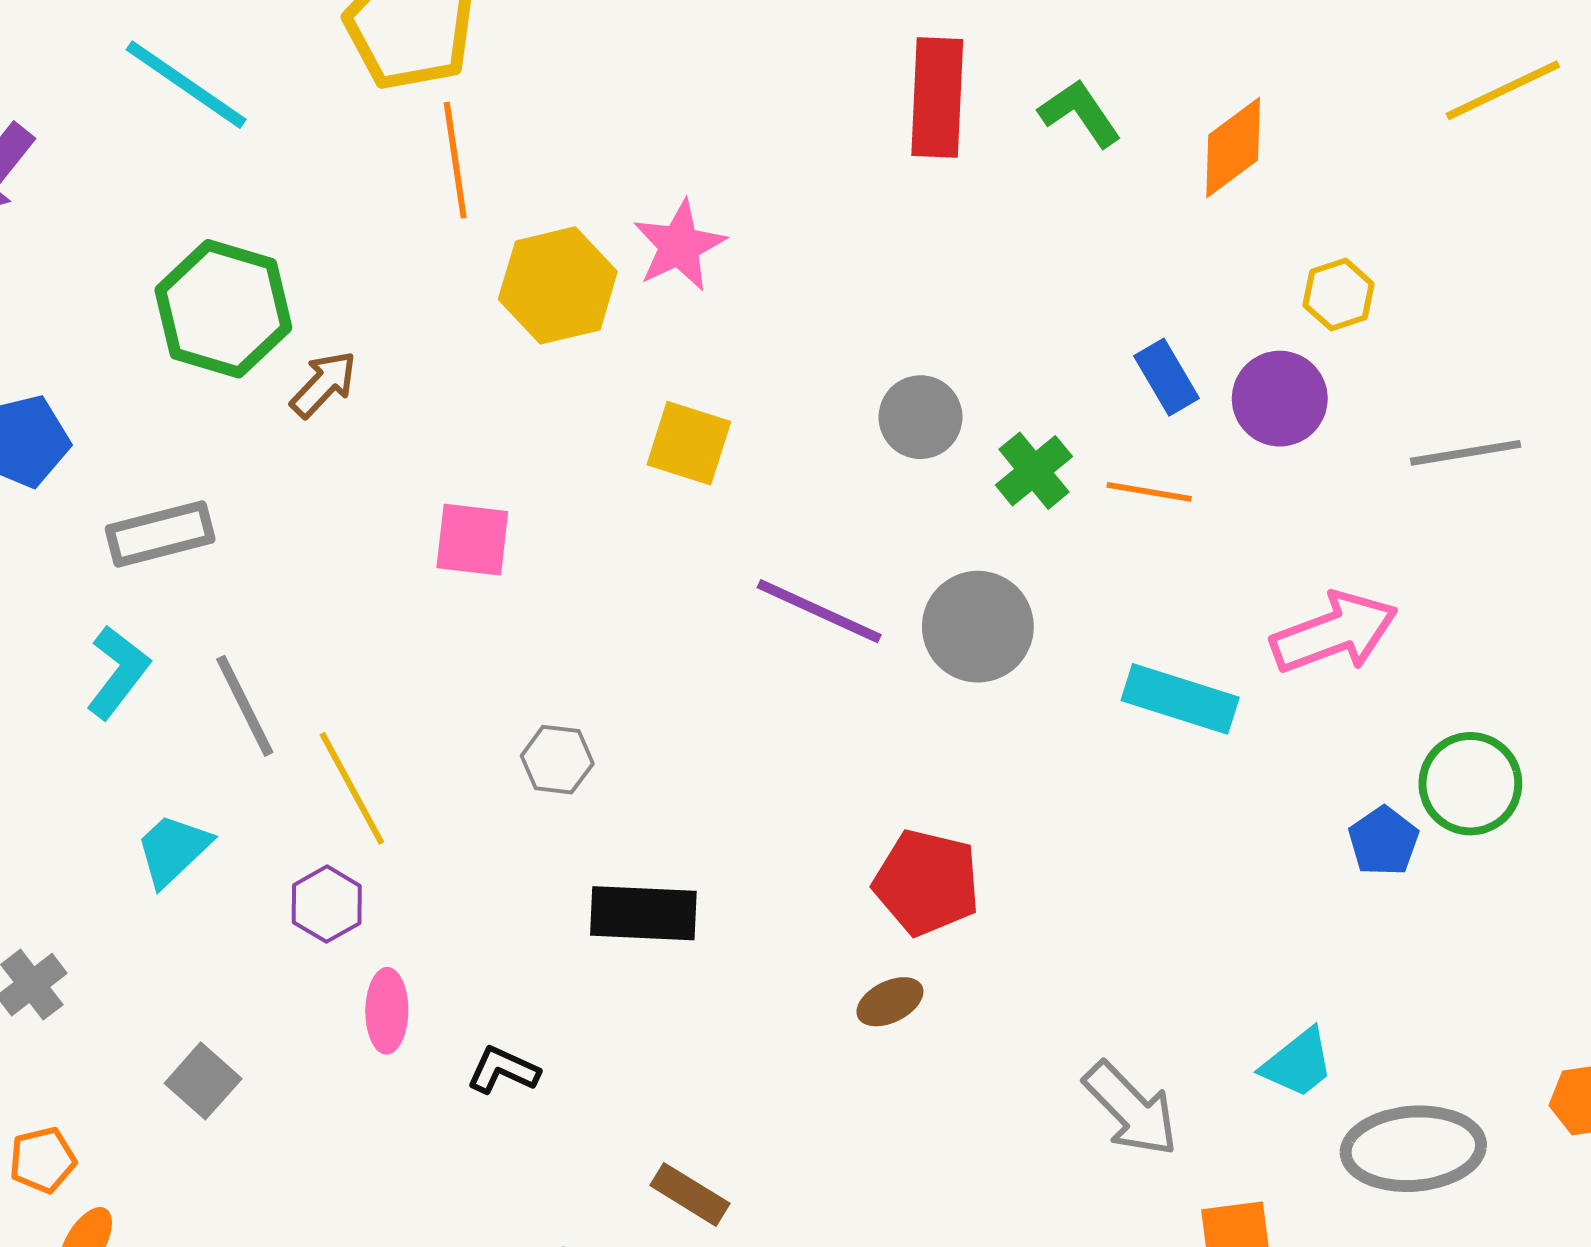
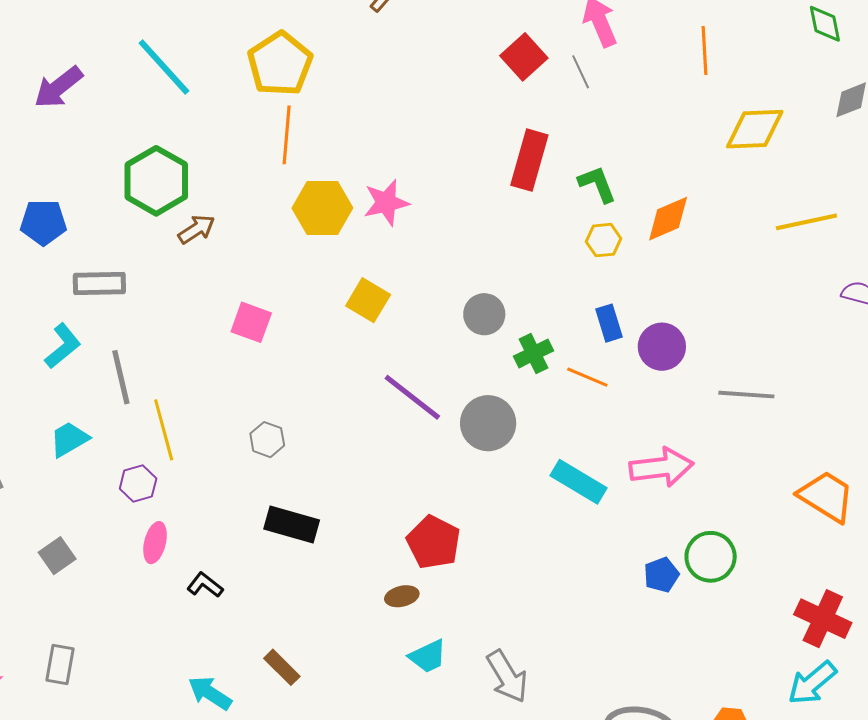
yellow hexagon: (1339, 295) -> (604, 240), moved
cyan trapezoid: (1298, 1063) -> (428, 656), moved

